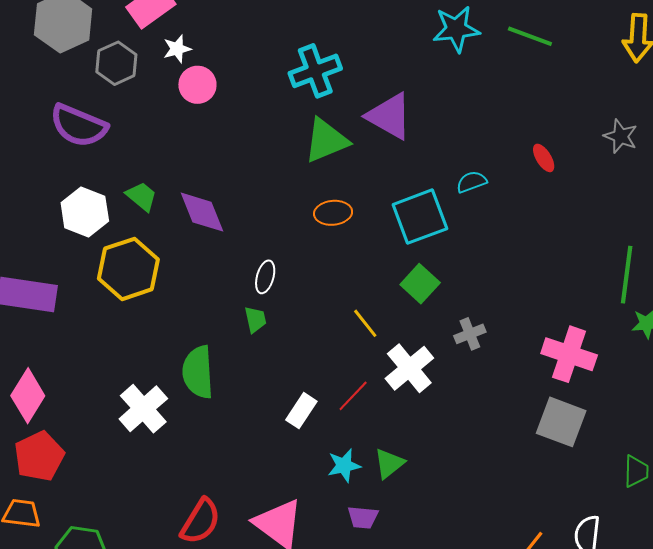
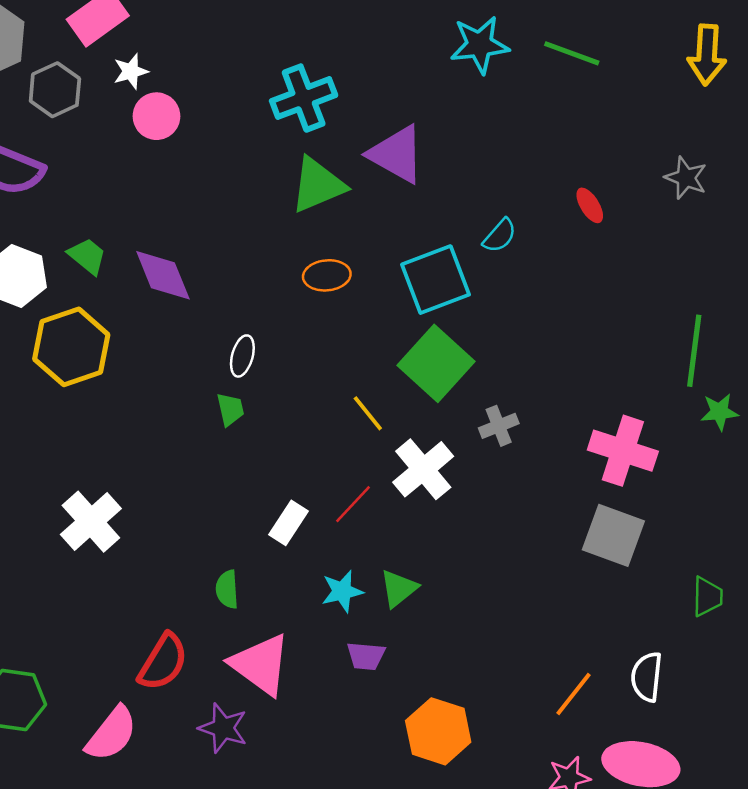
cyan semicircle: (472, 182) -> (500, 236), turned 152
green square: (420, 284) -> (436, 363), size x1.5
green semicircle: (198, 372) -> (227, 589), moved, size x0.6

